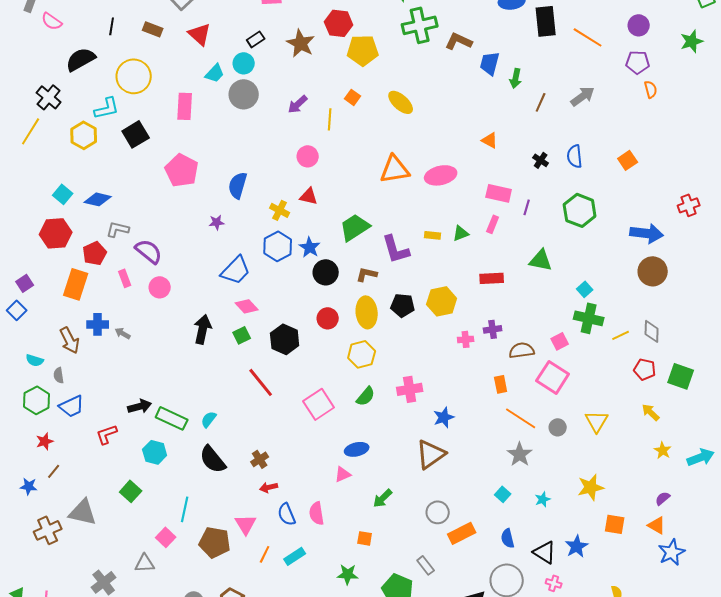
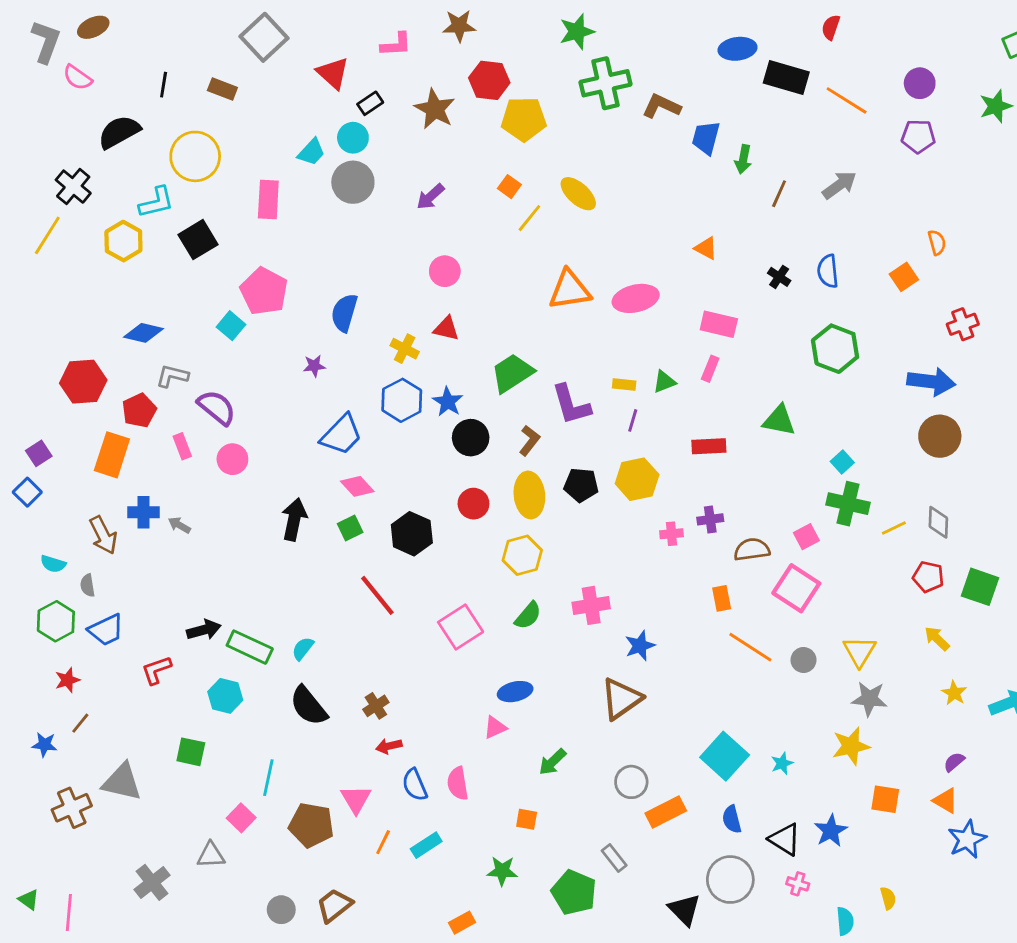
black rectangle: (546, 21) -> (786, 77), turned -68
red triangle: (200, 34) -> (333, 73), moved
orange semicircle: (651, 89) -> (937, 242), moved
yellow line: (330, 119) -> (529, 218), moved, turned 35
cyan square: (63, 194) -> (231, 326), moved
red cross: (689, 205) -> (963, 324), moved
purple line: (527, 207) -> (633, 420), moved
brown L-shape: (367, 274) -> (529, 440), turned 115
gray star: (520, 454) -> (869, 699), moved, turned -30
green square: (131, 491) -> (191, 752), turned -30
cyan square: (503, 494) -> (725, 756), size x2.0

